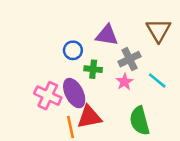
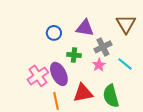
blue circle: (73, 50) -> (54, 33), moved
pink cross: (48, 96) -> (38, 76), turned 30
red triangle: (89, 117) -> (83, 93), moved

